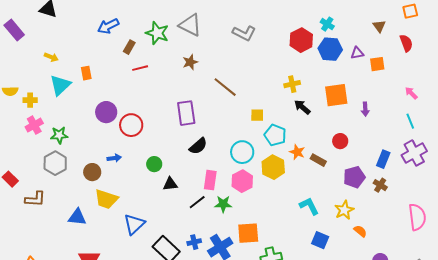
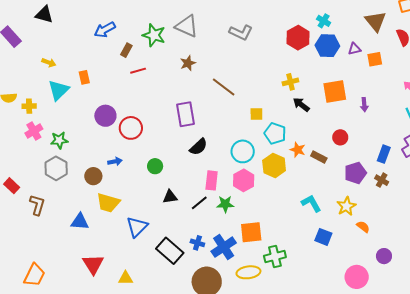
brown triangle: (379, 26) -> (376, 21), size x1.6
black triangle: (170, 184) -> (170, 197), moved
brown L-shape: (35, 199) -> (37, 205), turned -75
blue cross: (194, 242) -> (197, 243), turned 32

